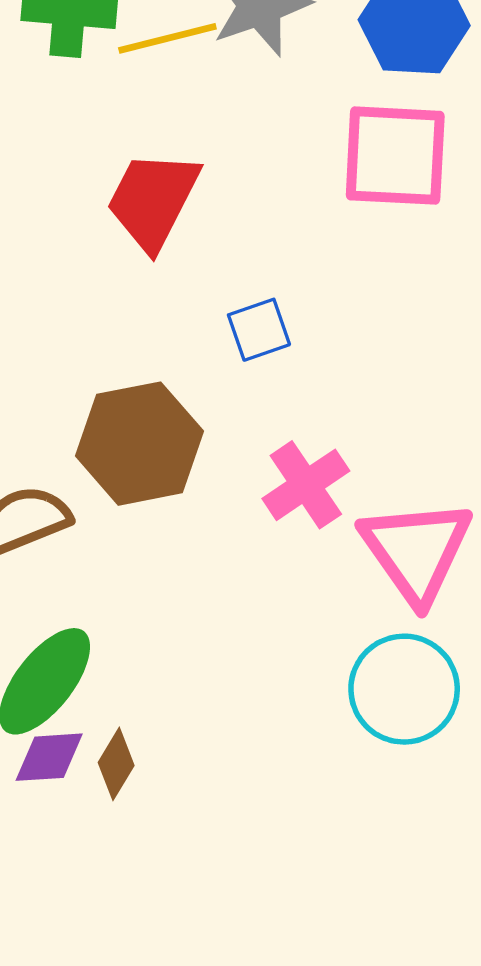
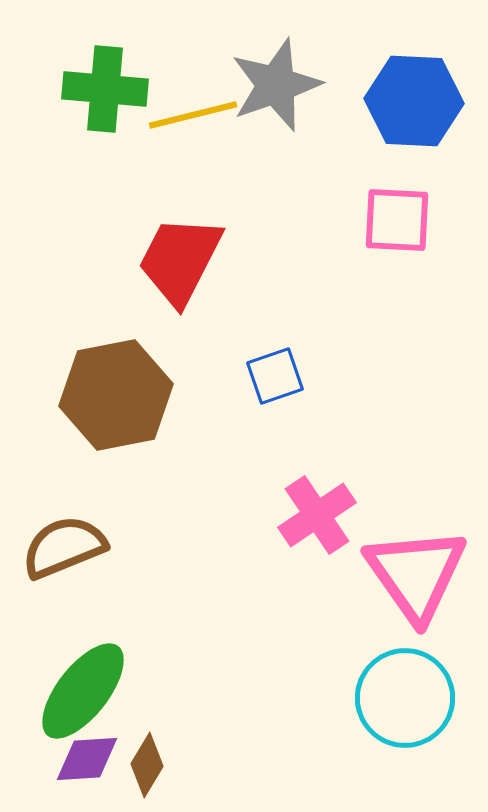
pink square: (395, 156) -> (397, 220), size x0.7
brown hexagon: (140, 444) -> (116, 395), moved

